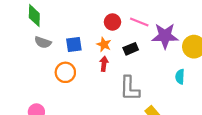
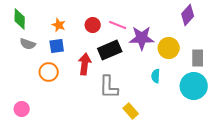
orange star: (104, 44) -> (59, 25), moved
black rectangle: (131, 49) -> (110, 50), size x1.6
red arrow: (104, 64) -> (85, 64), size x1.5

